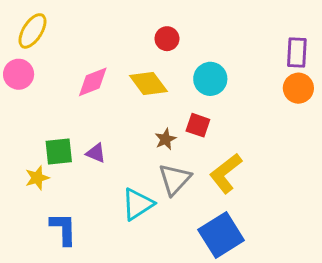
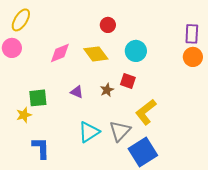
purple triangle: (96, 153) -> (77, 92), moved
gray triangle: (175, 179) -> (120, 131), moved

